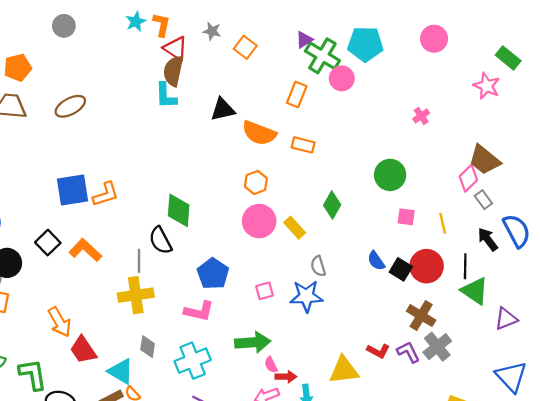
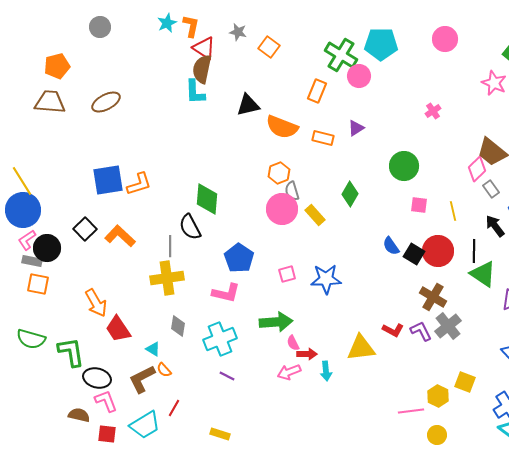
purple triangle: (304, 40) -> (356, 128), moved
gray semicircle: (318, 266) -> (292, 191), moved
cyan triangle: (121, 371) -> (153, 349), size x0.6

